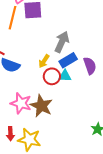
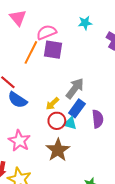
blue rectangle: (68, 60) -> (77, 108), turned -36
brown star: (41, 106) -> (58, 150), moved

